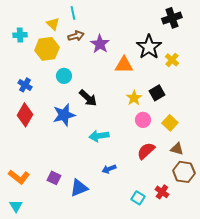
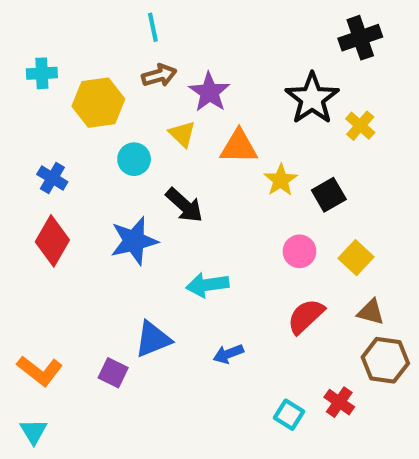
yellow triangle: (53, 24) -> (182, 134), moved
orange triangle: (124, 65) -> (239, 147), moved
yellow star: (134, 98) -> (281, 180), moved
blue triangle: (79, 188) -> (153, 339), moved

